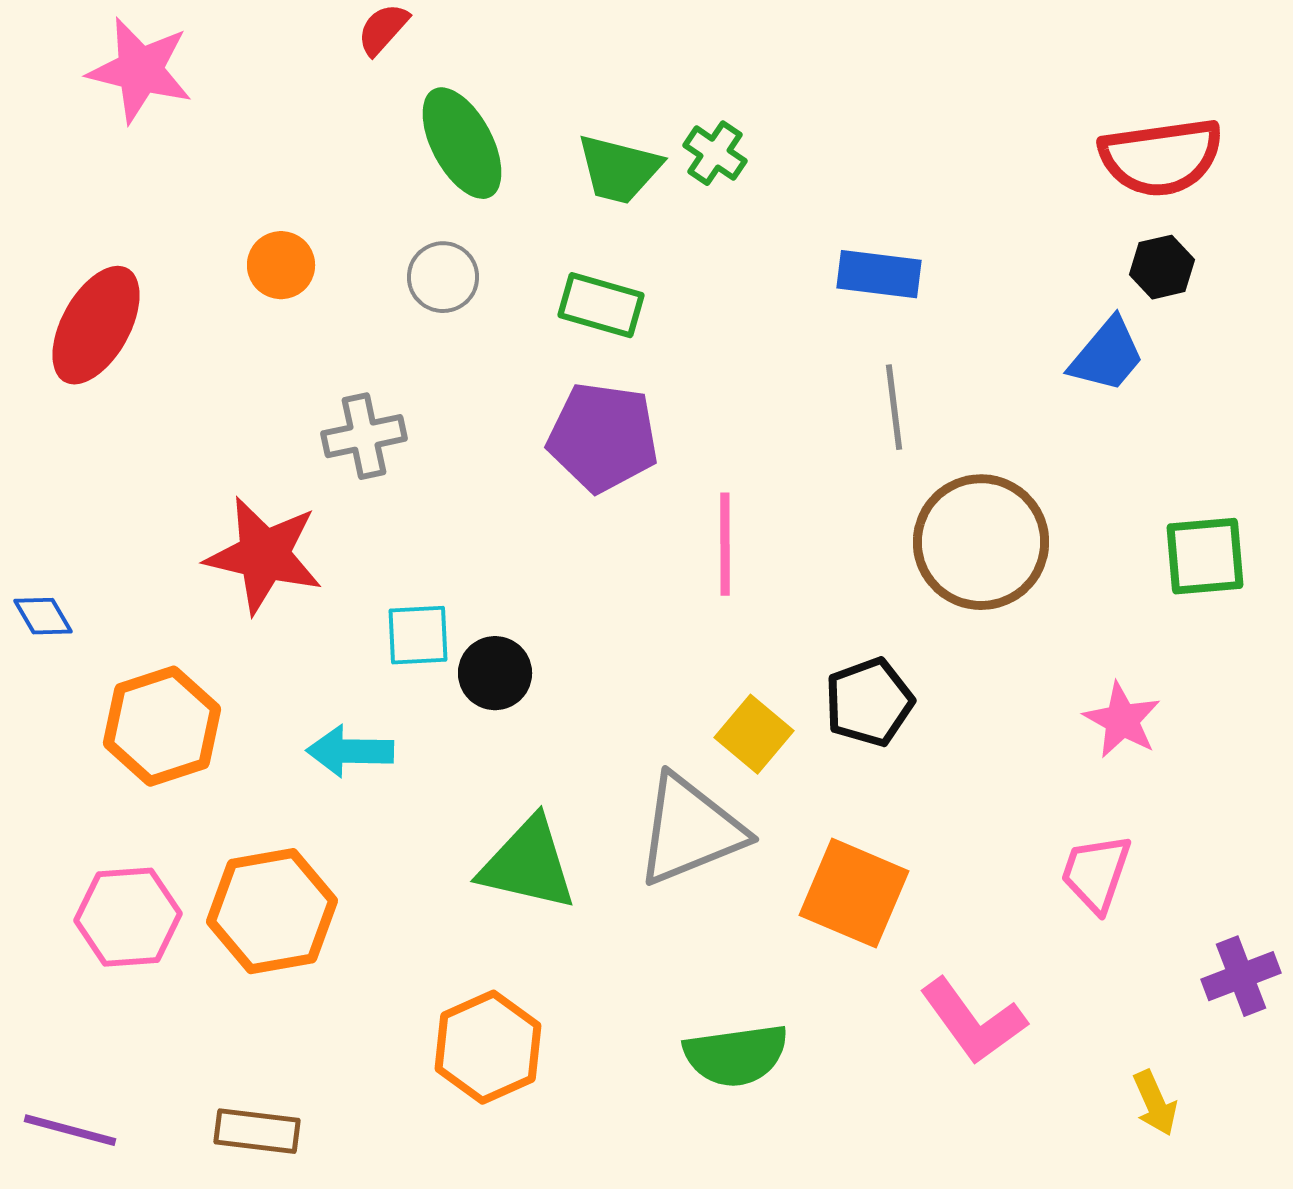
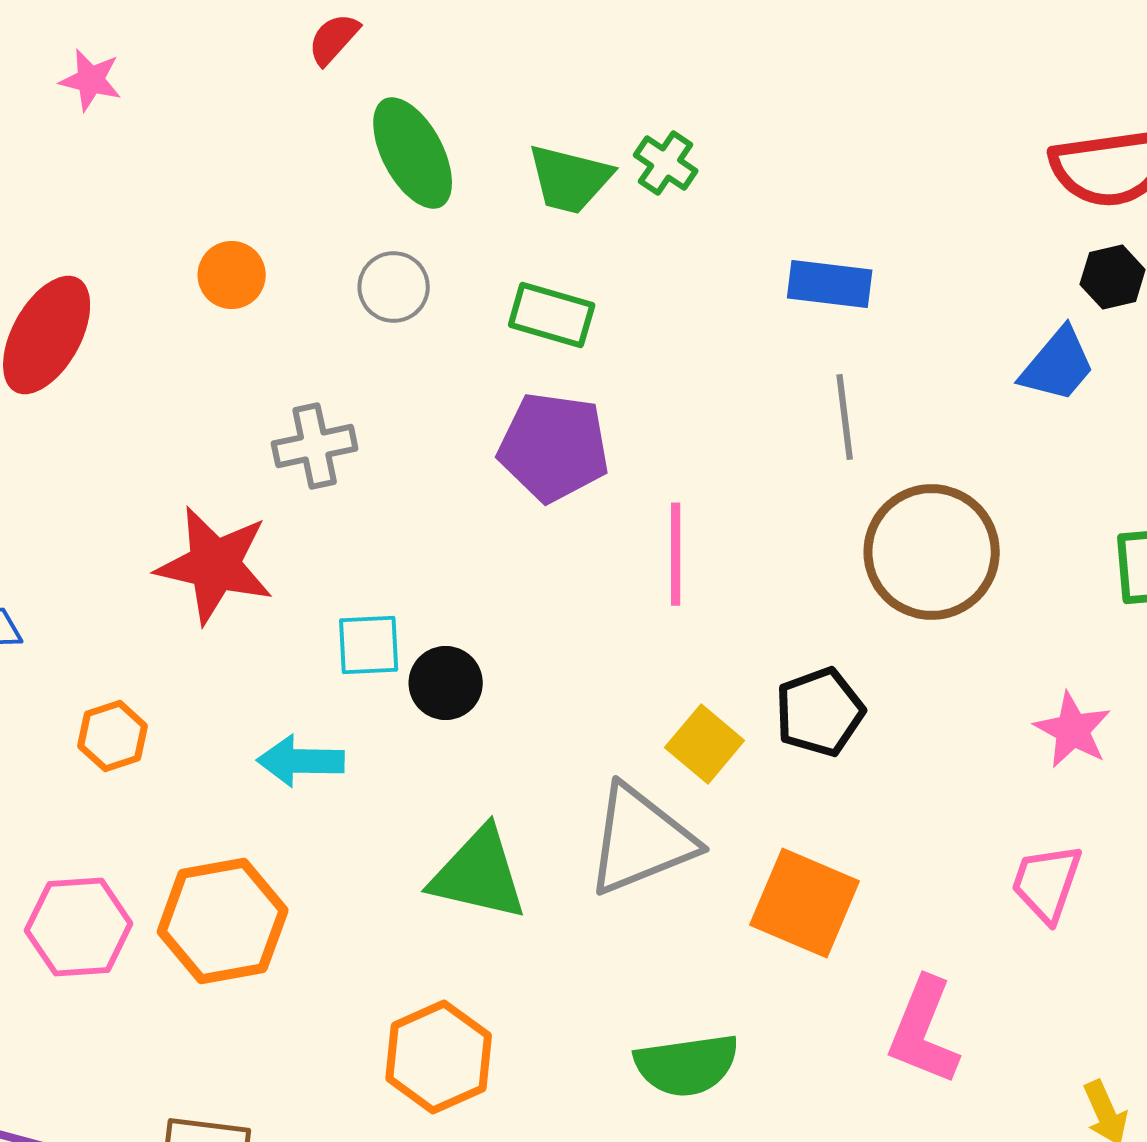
pink star: (140, 70) -> (91, 80), size x0.6
orange hexagon: (162, 726) -> (113, 736), size x0.6
pink L-shape: (973, 1021) -> (924, 1031), turned 58

